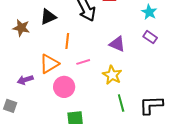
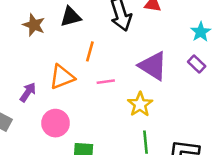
purple triangle: (117, 44) -> (153, 66), size x1.4
purple arrow: (25, 80) -> (28, 92), turned 133
pink circle: (64, 87) -> (56, 123), moved

